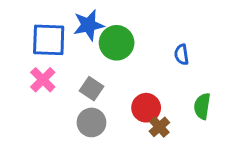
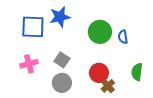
green circle: (117, 43) -> (100, 32), moved
pink cross: (43, 80) -> (29, 64), moved, turned 30

